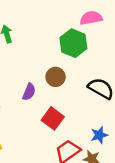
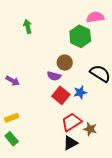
purple semicircle: (29, 92) -> (54, 76), moved, turned 80
blue star: (99, 135) -> (80, 92), moved

